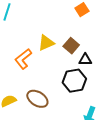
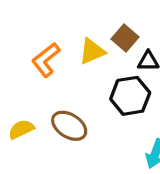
yellow triangle: (46, 43) -> (92, 51), moved

